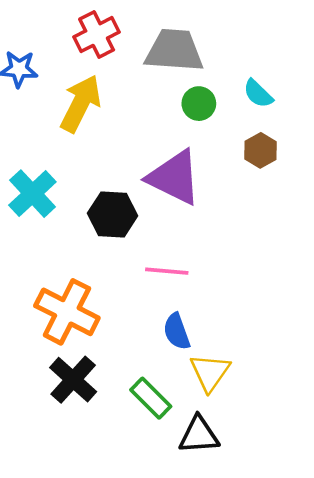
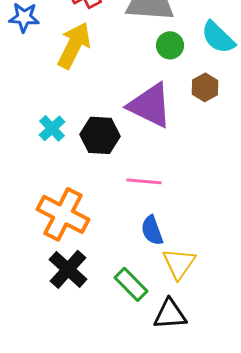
cyan semicircle: (258, 94) -> (218, 37), size x1.4
brown hexagon: (260, 150) -> (205, 87), moved
cyan cross: (32, 194) -> (52, 128), moved, size x0.7

